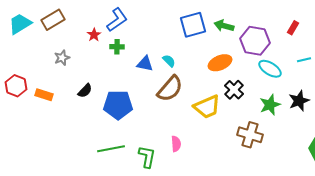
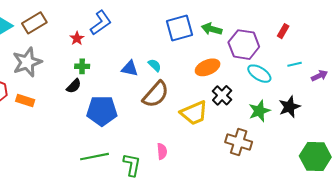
green cross: (117, 47) -> (82, 66), moved
gray star: (62, 58) -> (27, 62), moved, size x1.8
black semicircle: (85, 91) -> (74, 86), moved

